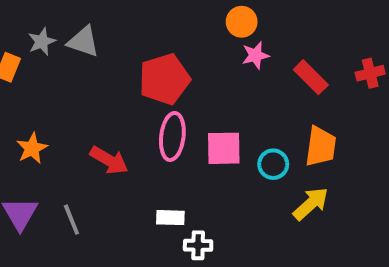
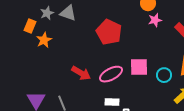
red pentagon: (164, 79) -> (109, 32), turned -30
pink ellipse: (172, 136) -> (111, 74), moved, turned 55
orange star: (32, 148) -> (44, 40), moved

